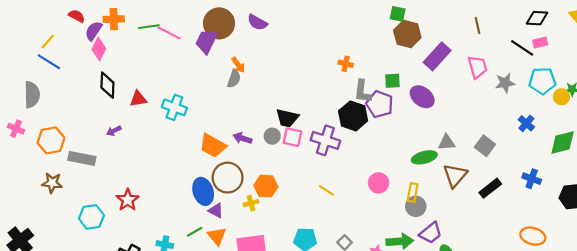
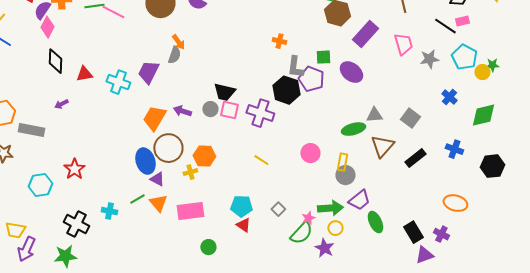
purple trapezoid: (206, 41) -> (148, 72), moved
cyan pentagon: (542, 81) -> (464, 57), turned 30
orange trapezoid: (213, 146) -> (154, 118), turned 92

